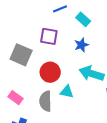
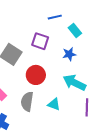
cyan triangle: (67, 92) -> (54, 104), moved

